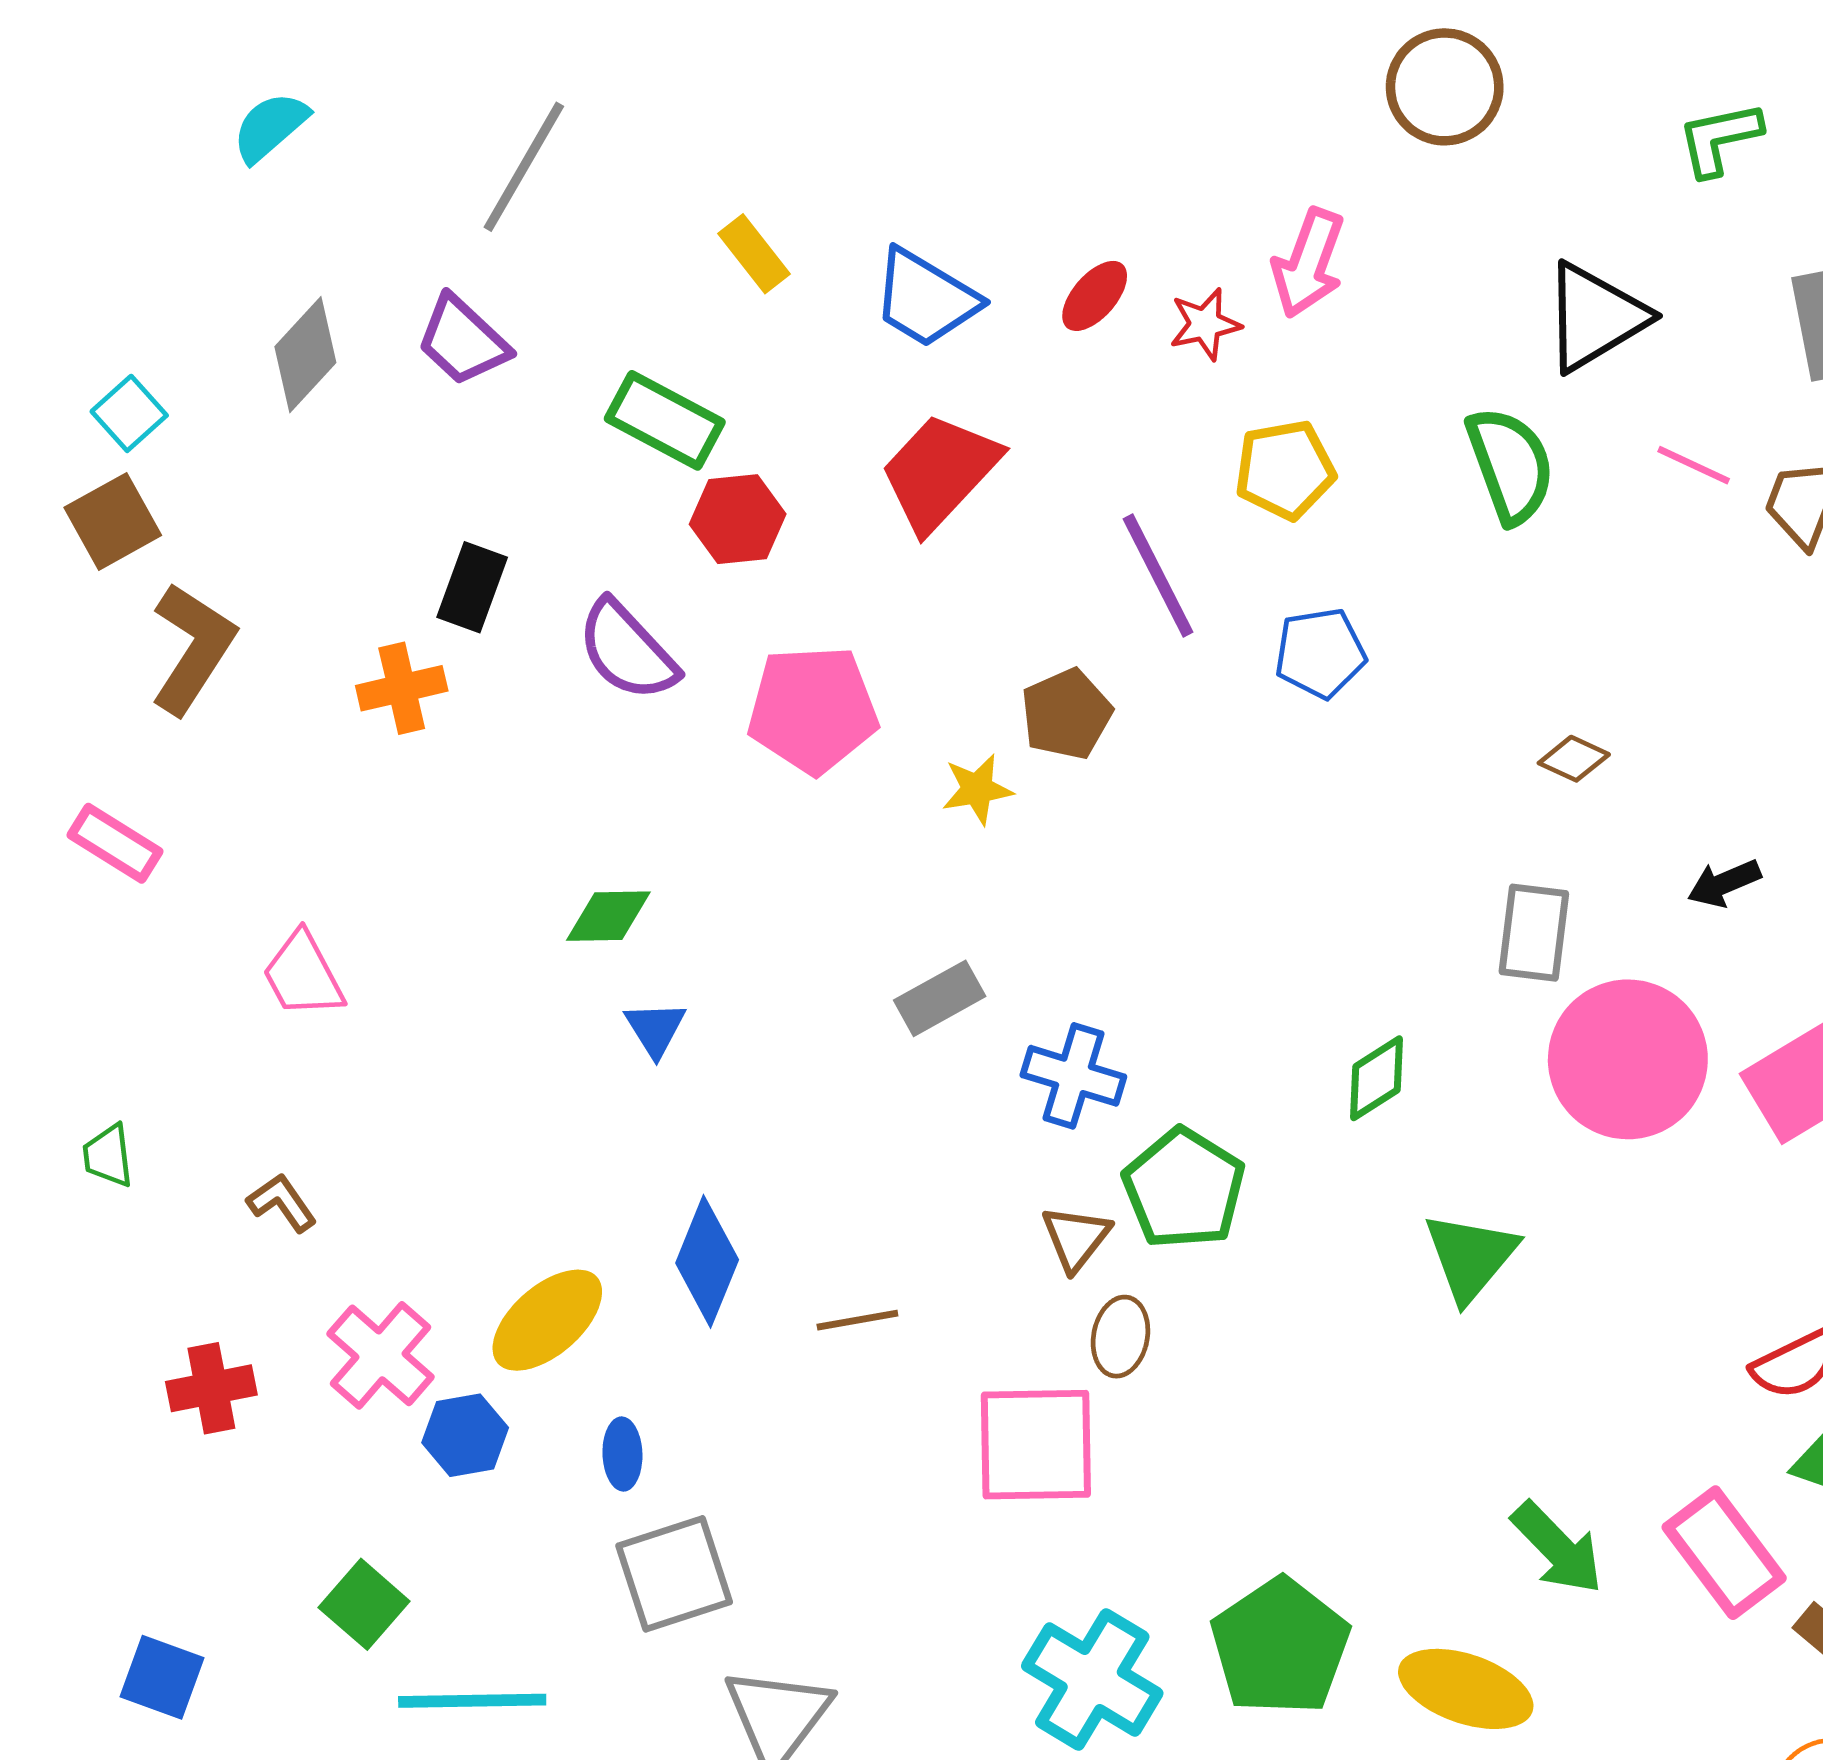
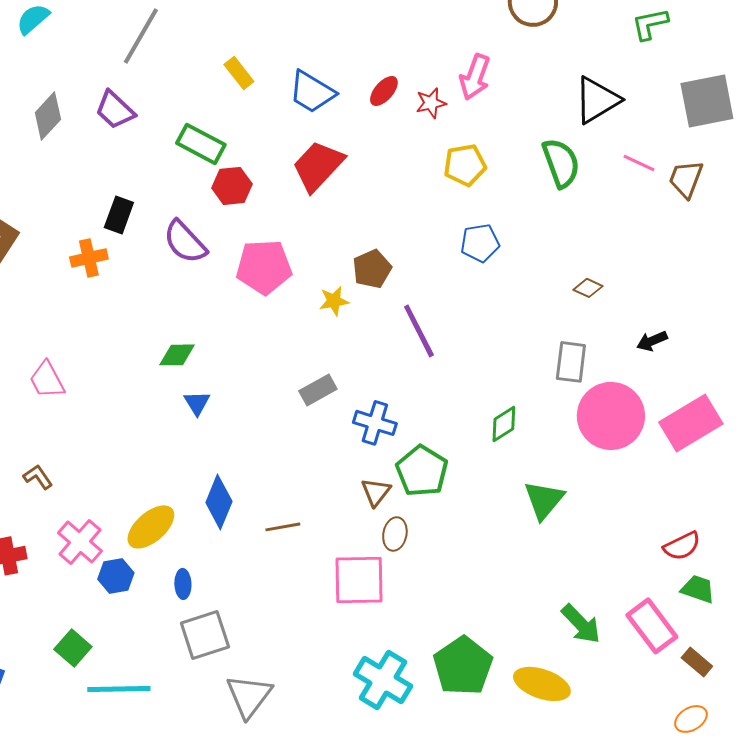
purple line: (1158, 575) -> (419, 331), moved

